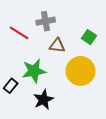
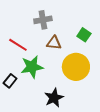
red line: (19, 33) -> (18, 45), moved
black star: (43, 100) -> (54, 98), moved

